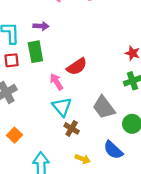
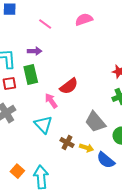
cyan triangle: (62, 107) -> (43, 125), moved
orange square: (15, 135) -> (17, 171), moved
yellow arrow: (83, 159) -> (87, 148), moved

